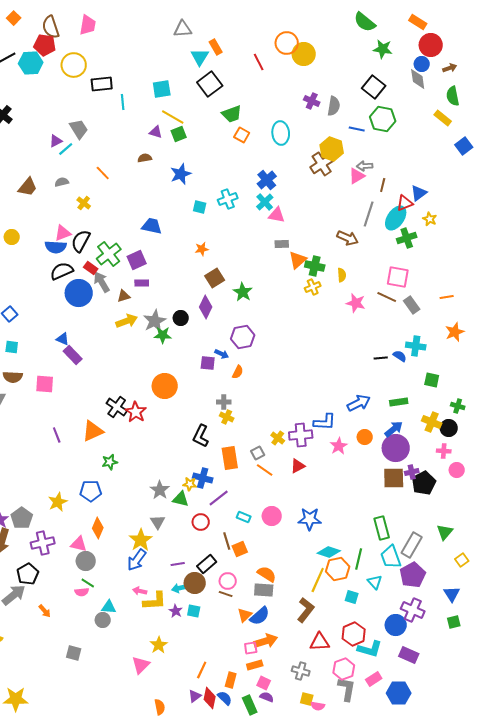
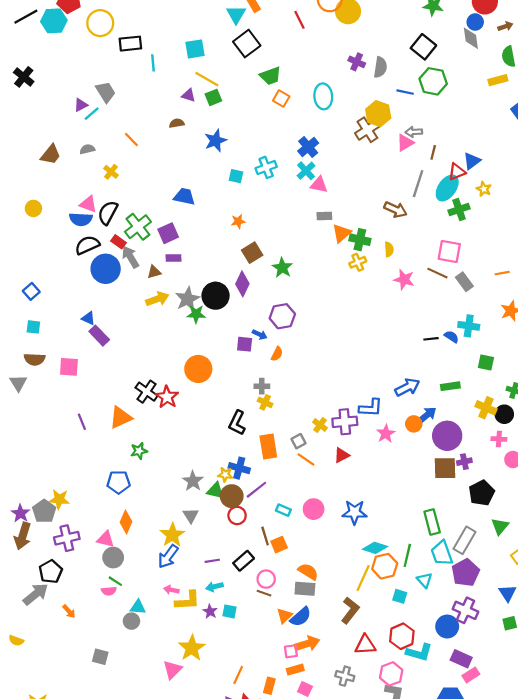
yellow rectangle: (443, 118) -> (498, 80), turned -54
pink triangle: (63, 233) -> (88, 204), turned 42
black circle: (181, 318) -> (216, 296), size x1.6
blue arrow: (394, 429) -> (427, 415), moved
black pentagon: (424, 483) -> (482, 493), moved
yellow star: (58, 502) -> (59, 499), moved, turned 30
brown circle: (195, 583) -> (232, 496), moved
yellow star: (159, 645) -> (192, 648), size x1.4
pink rectangle: (374, 679) -> (471, 675), moved

